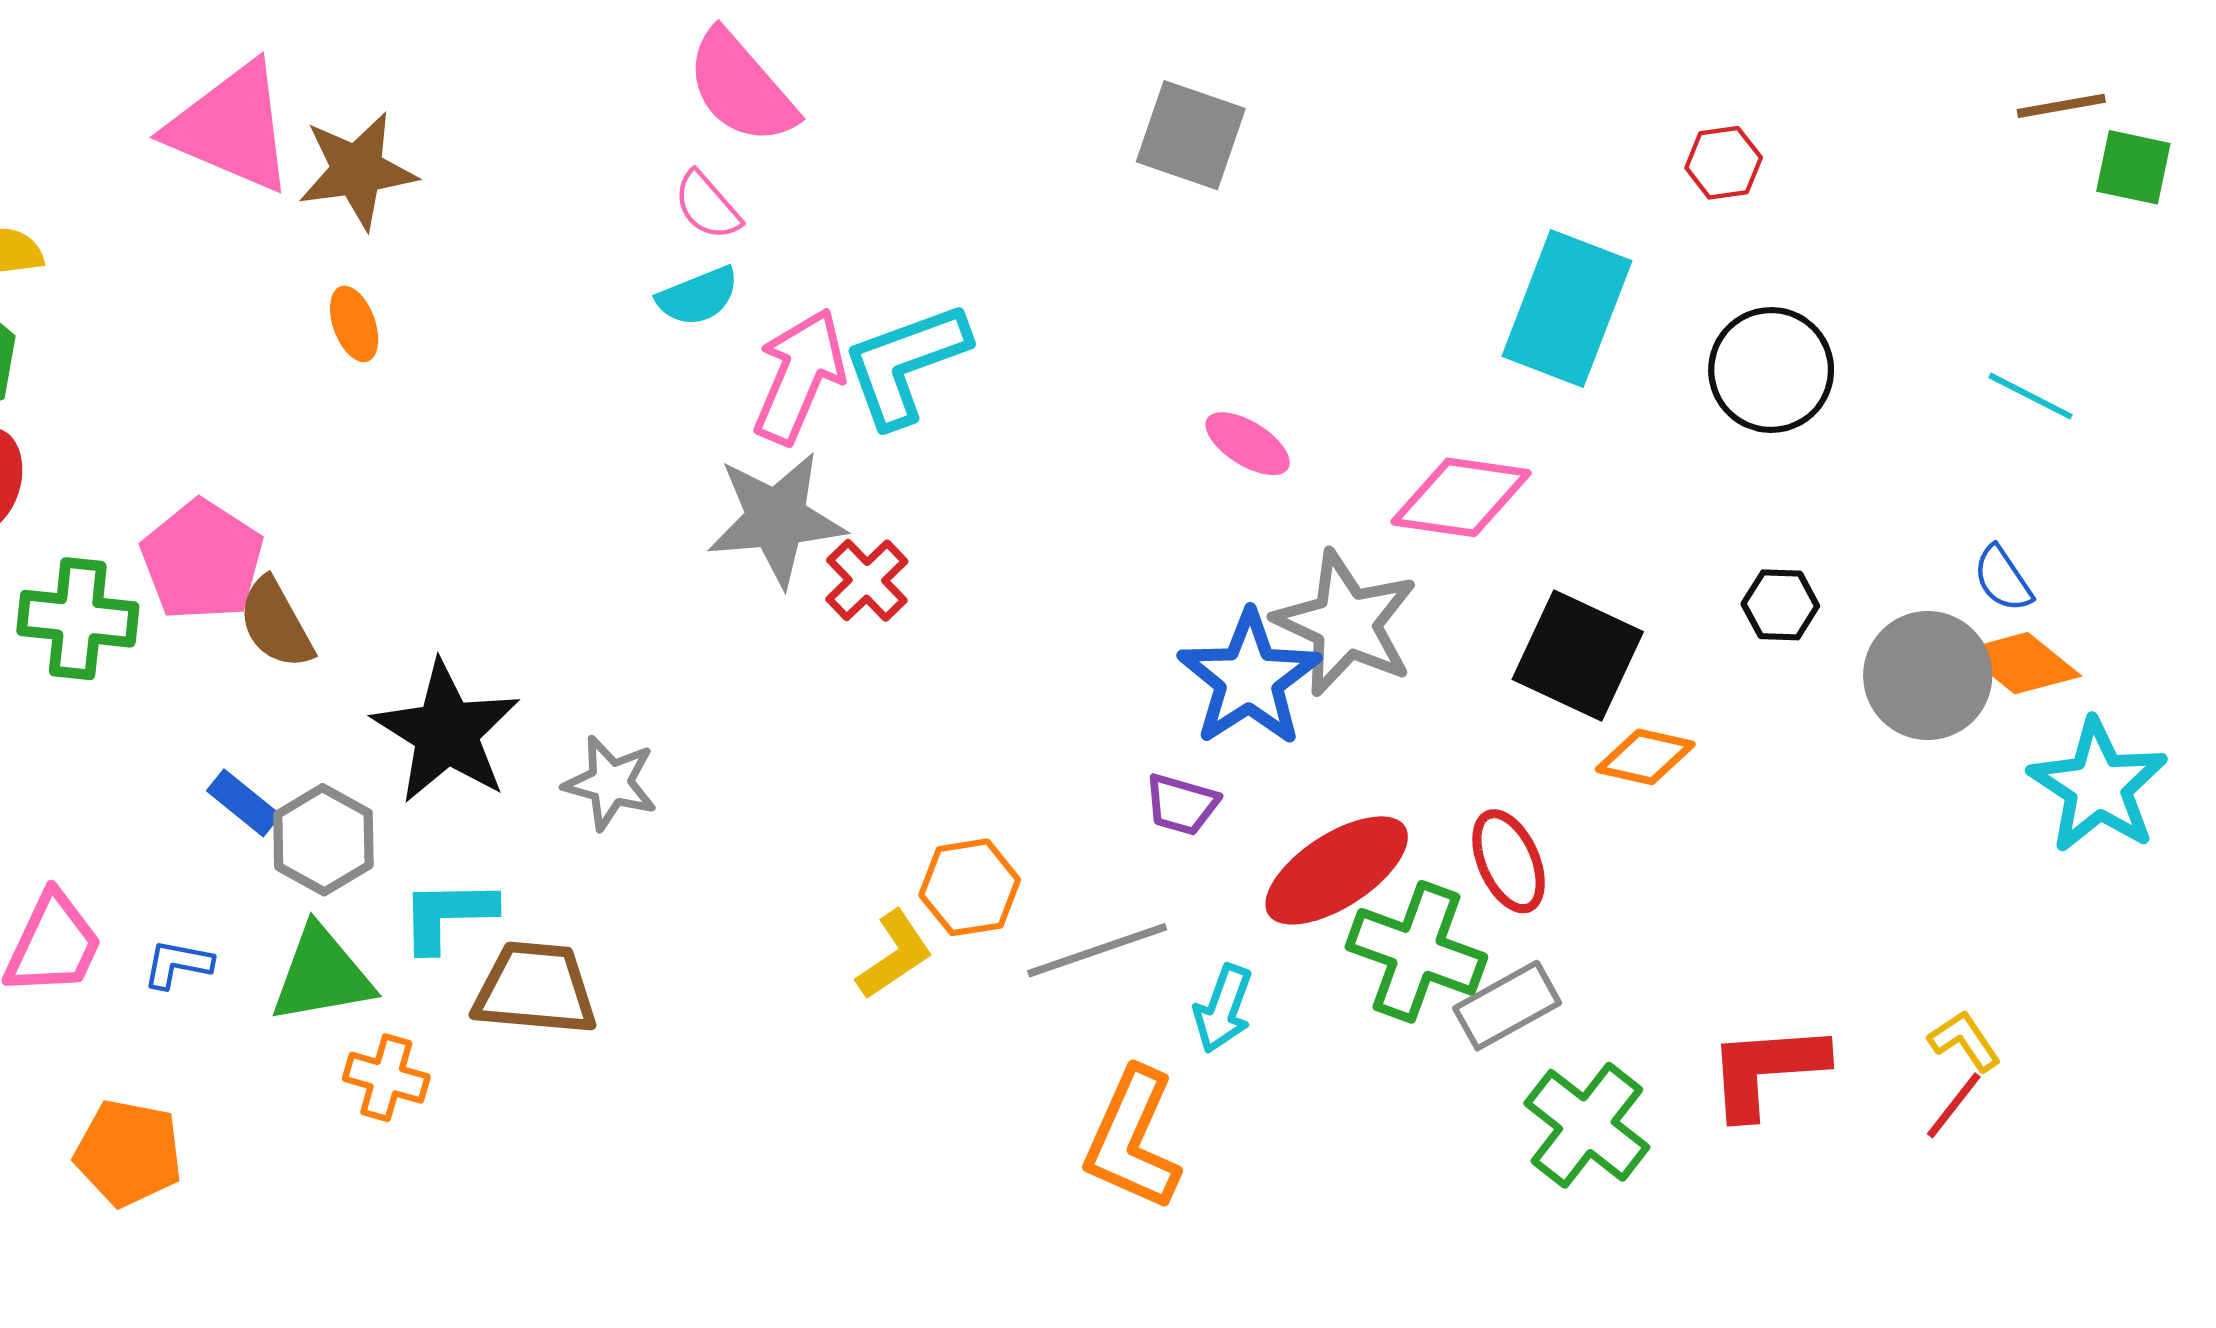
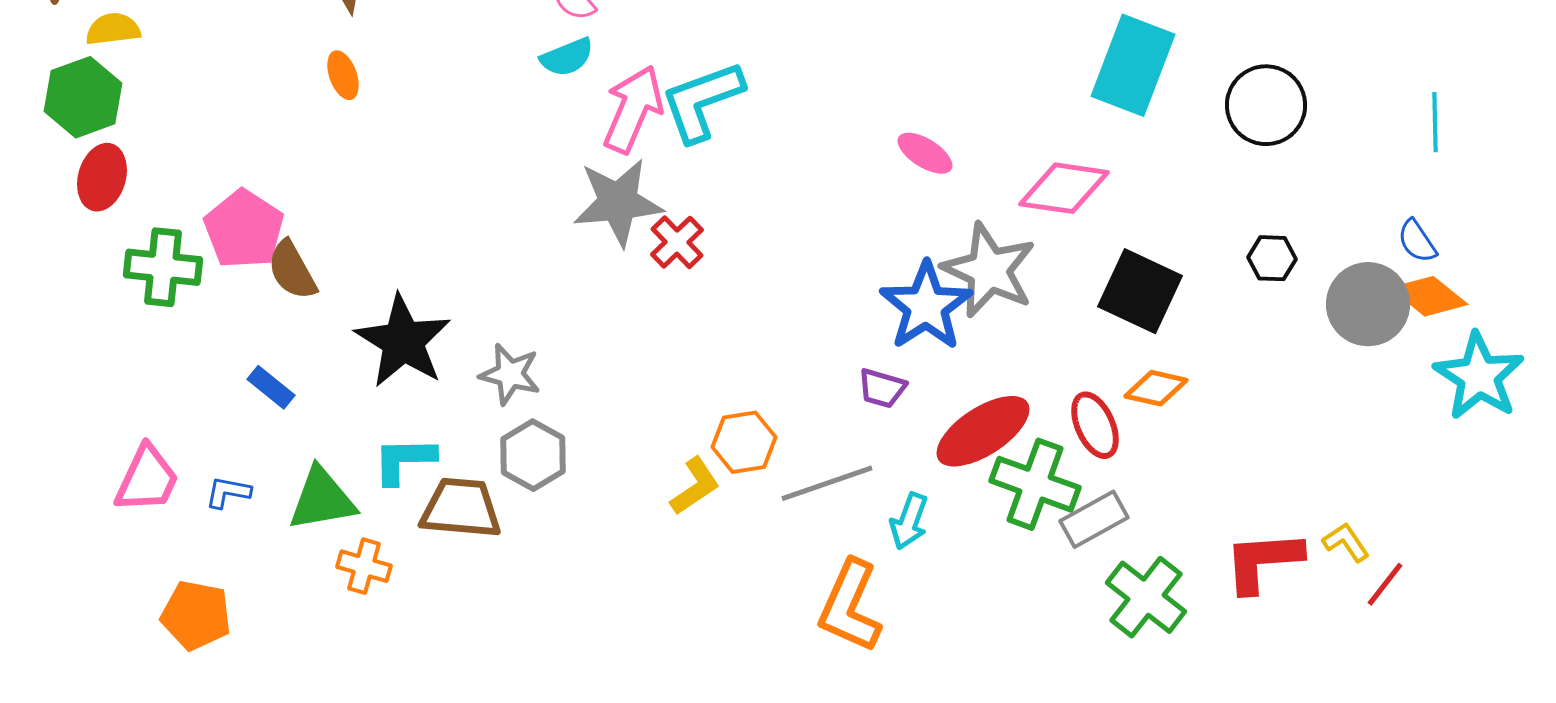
cyan line: (2031, 396) -> (1435, 122), turned 62
orange diamond: (1645, 757) -> (1156, 388), moved
gray hexagon: (323, 840) -> (533, 455), moved
yellow L-shape: (1965, 1041) -> (1346, 542), moved

